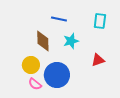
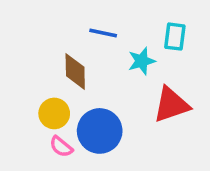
cyan star: (71, 41) -> (142, 61), moved
red triangle: (98, 60) -> (171, 105), size x1.6

